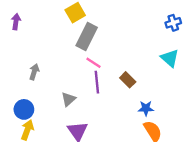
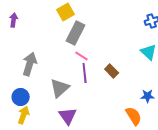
gray arrow: (34, 72) -> (30, 64), size x1.6
gray triangle: (68, 99) -> (60, 88), size x1.5
blue star: (146, 108) -> (148, 96), moved

